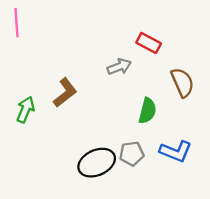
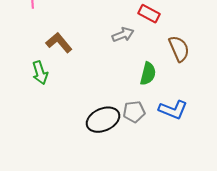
brown L-shape: (65, 93) -> (59, 43), moved, turned -92
green arrow: (25, 110) -> (40, 73), turned 140

